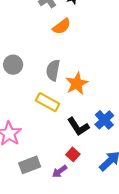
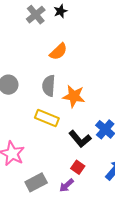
orange semicircle: (62, 26) -> (58, 52), moved
orange star: (77, 84) -> (74, 96), turned -30

